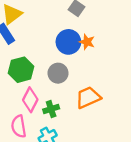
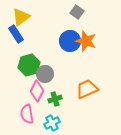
orange star: (87, 42) -> (86, 41), size x1.5
gray circle: (58, 73) -> (45, 74), moved

